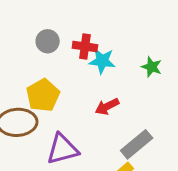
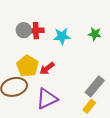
red cross: (85, 46) -> (36, 31), moved
red arrow: (107, 106) -> (47, 68), moved

